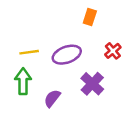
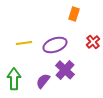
green arrow: (23, 81) -> (14, 79), moved
purple cross: (92, 84) -> (65, 70), moved

